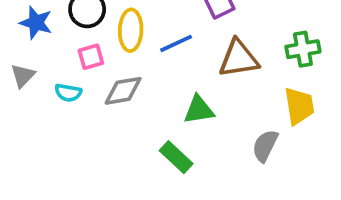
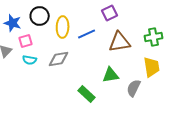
pink square: (91, 57) -> (26, 41), moved
green triangle: (199, 110) -> (111, 75), moved

